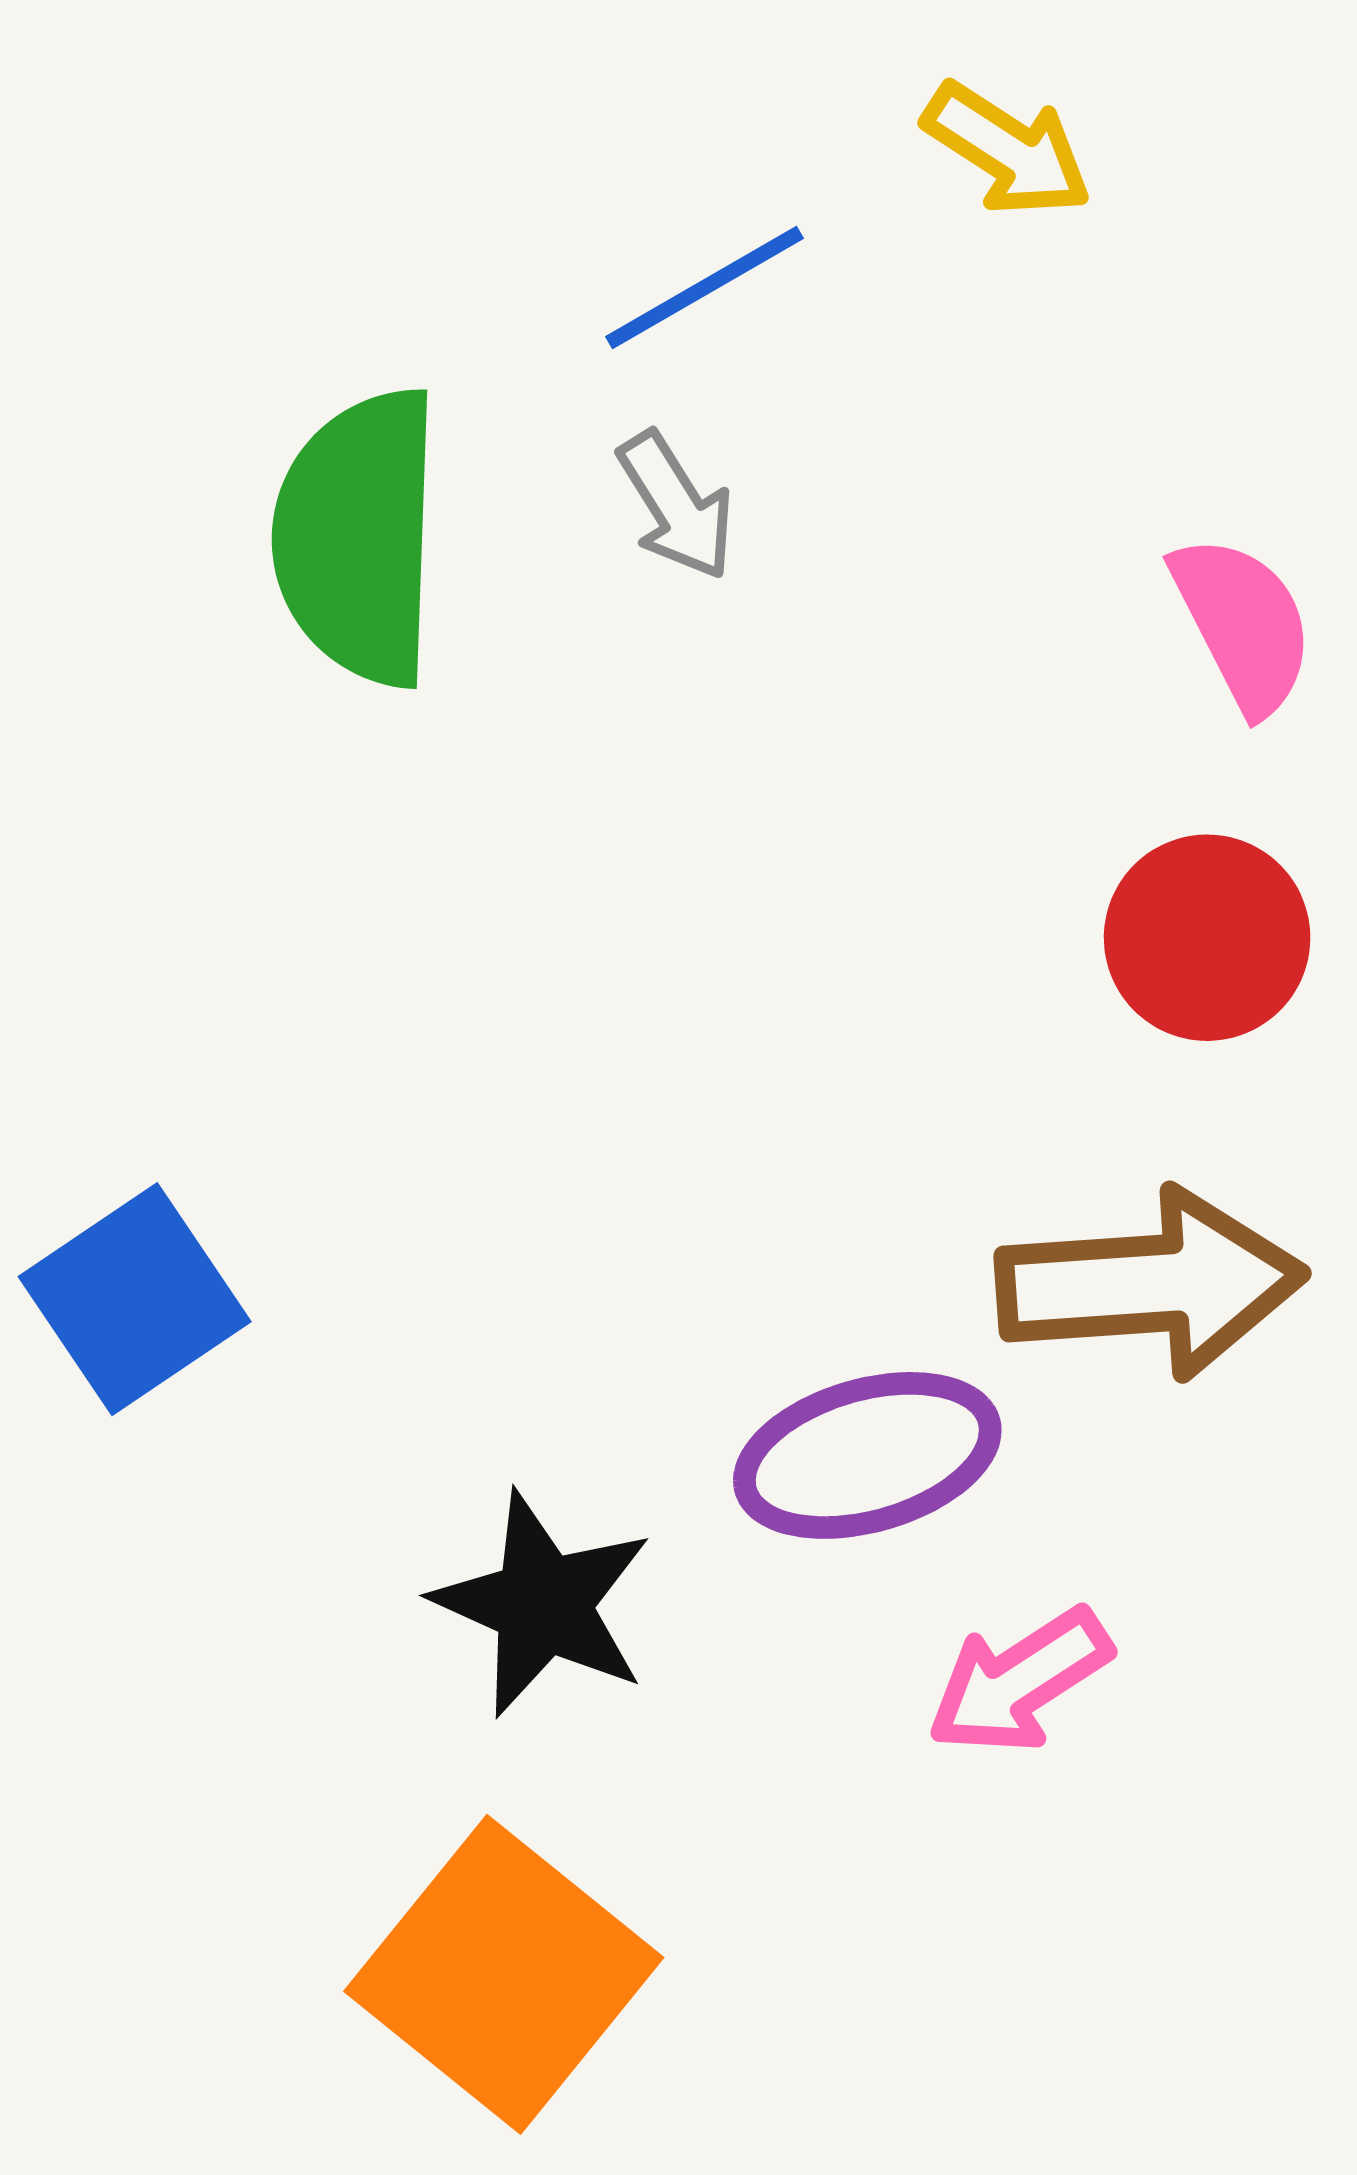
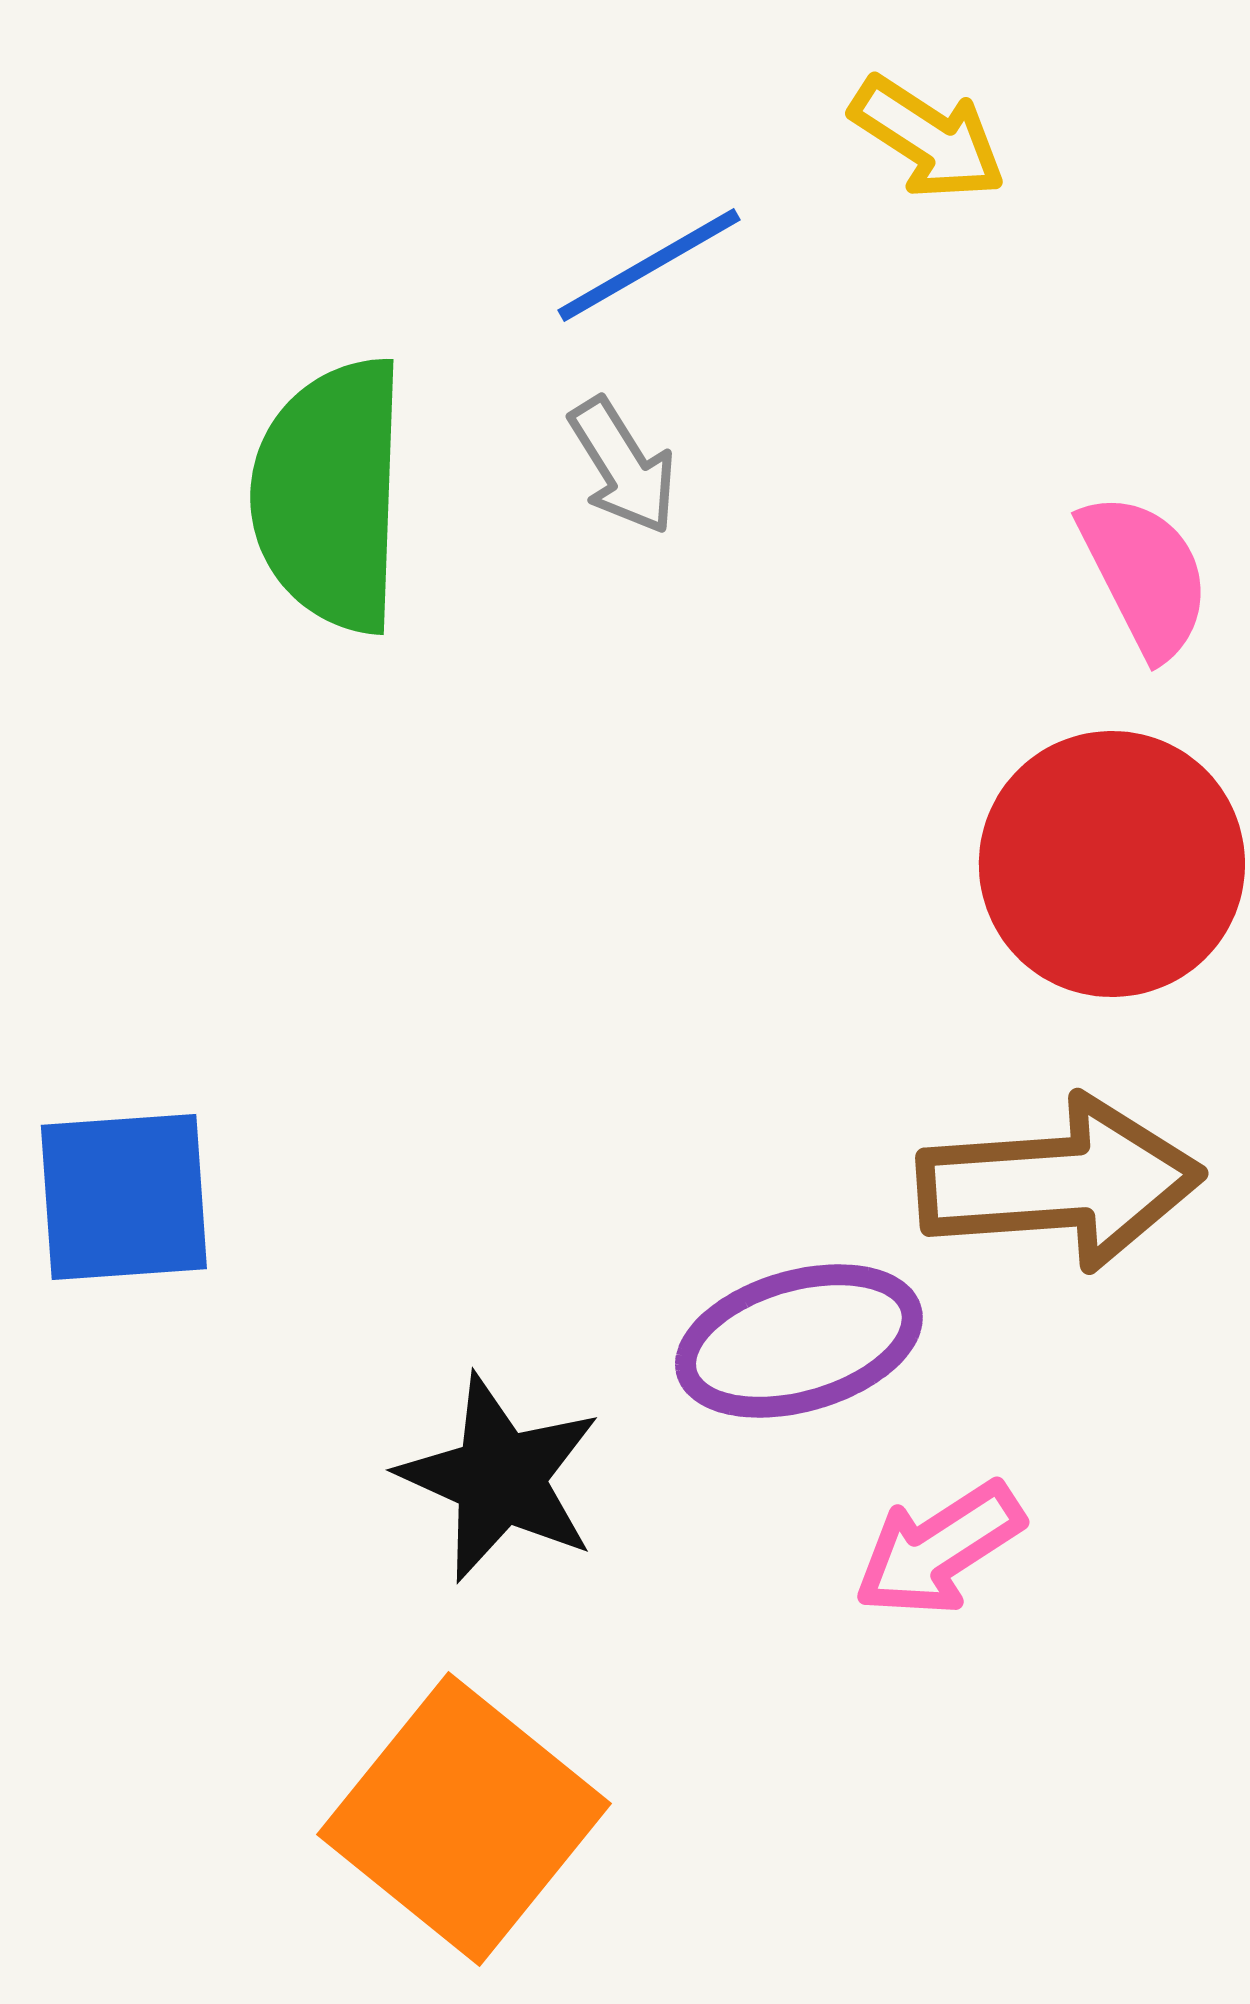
red circle: (1207, 938) -> (1112, 864), size x1.4
blue square: (135, 1299) -> (124, 1197), turned 30

